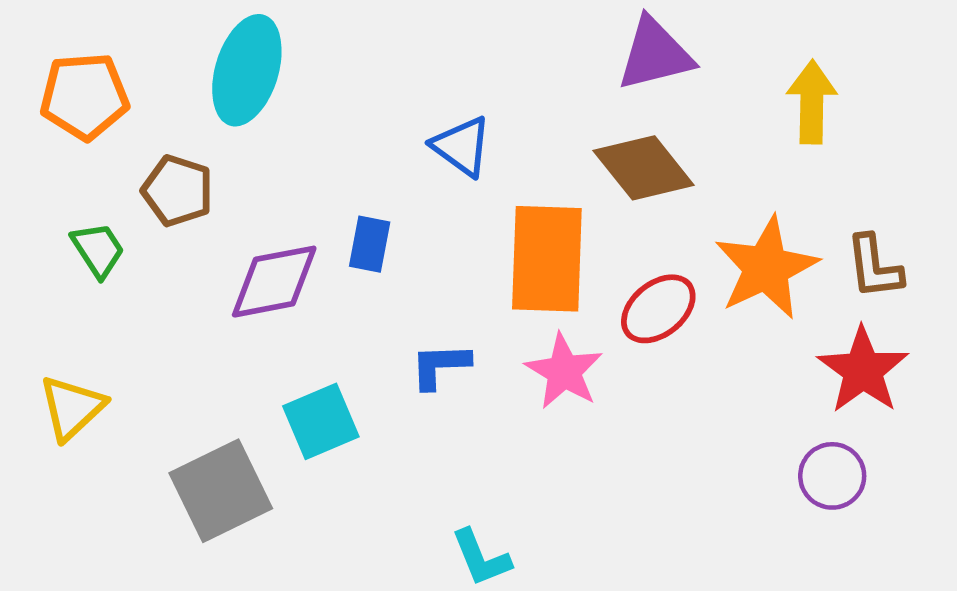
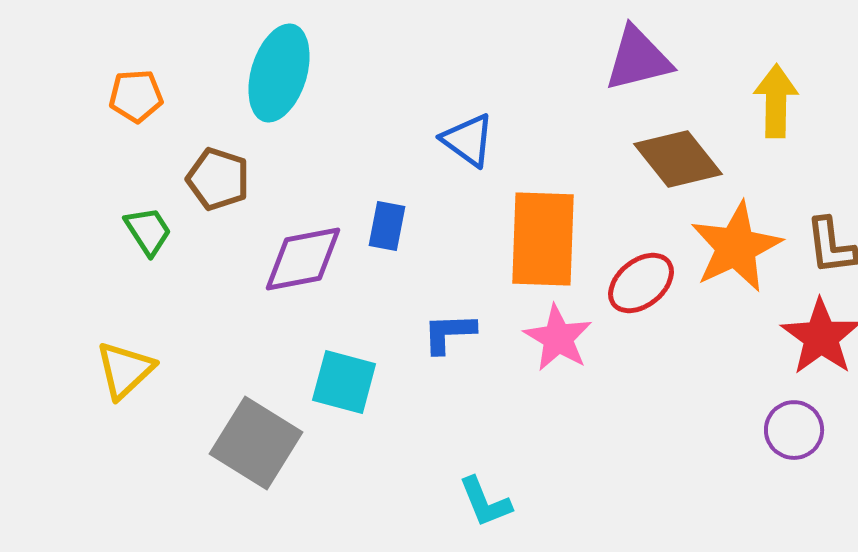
orange pentagon: (84, 96) -> (136, 96), size x0.7
brown diamond: (644, 168) -> (678, 159), moved
cyan square: (321, 421) -> (344, 382), turned 38
gray square: (221, 491) -> (256, 443), turned -32

